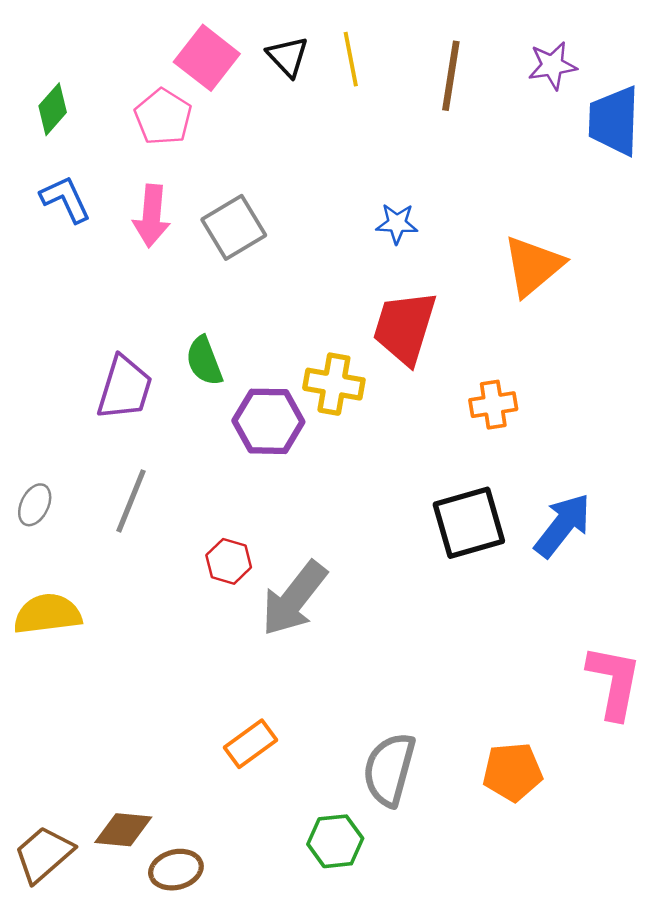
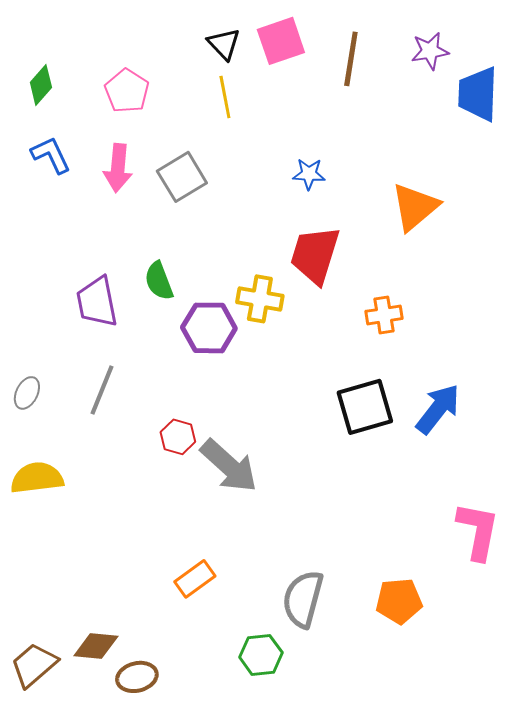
pink square: (207, 58) -> (281, 41), moved, turned 33
yellow line: (351, 59) -> (225, 97), moved
purple trapezoid: (125, 388) -> (97, 302), turned 152
gray arrow: (294, 599) -> (229, 466), turned -86

